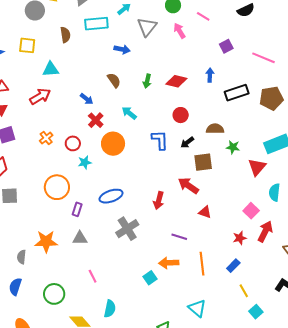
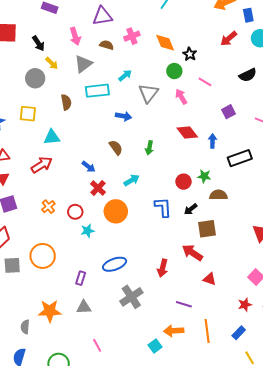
red diamond: (176, 81) -> (187, 132), moved, turned 40
cyan arrow: (129, 113) -> (132, 180), turned 112
green star: (233, 147) -> (204, 176), moved
orange circle: (57, 187) -> (43, 256), moved

